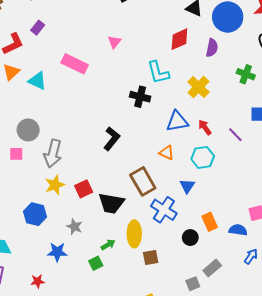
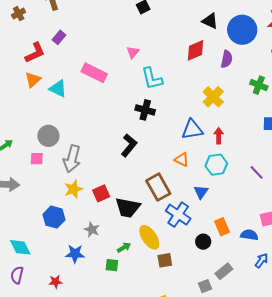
cyan L-shape: (158, 72) -> (152, 79), moved
black cross: (140, 97) -> (145, 110), moved
red arrow: (205, 127) -> (219, 136), turned 35
purple line: (235, 135) -> (257, 172), moved
yellow ellipse: (134, 234) -> (149, 237), turned -35
green square: (96, 263) -> (112, 265), turned 32

